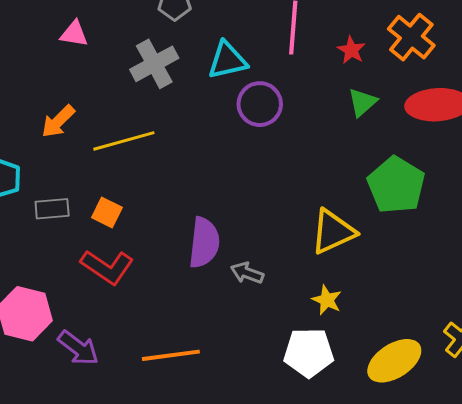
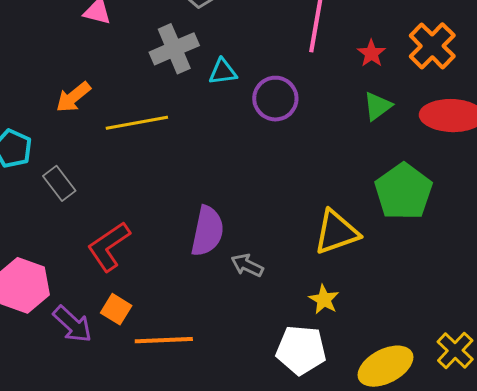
cyan triangle: (227, 60) -> (223, 72), moved, size x0.7
gray rectangle: (52, 209) -> (59, 183), turned 52
orange square: (107, 212) -> (116, 309), moved
red L-shape: (107, 267) -> (109, 246), turned 106

